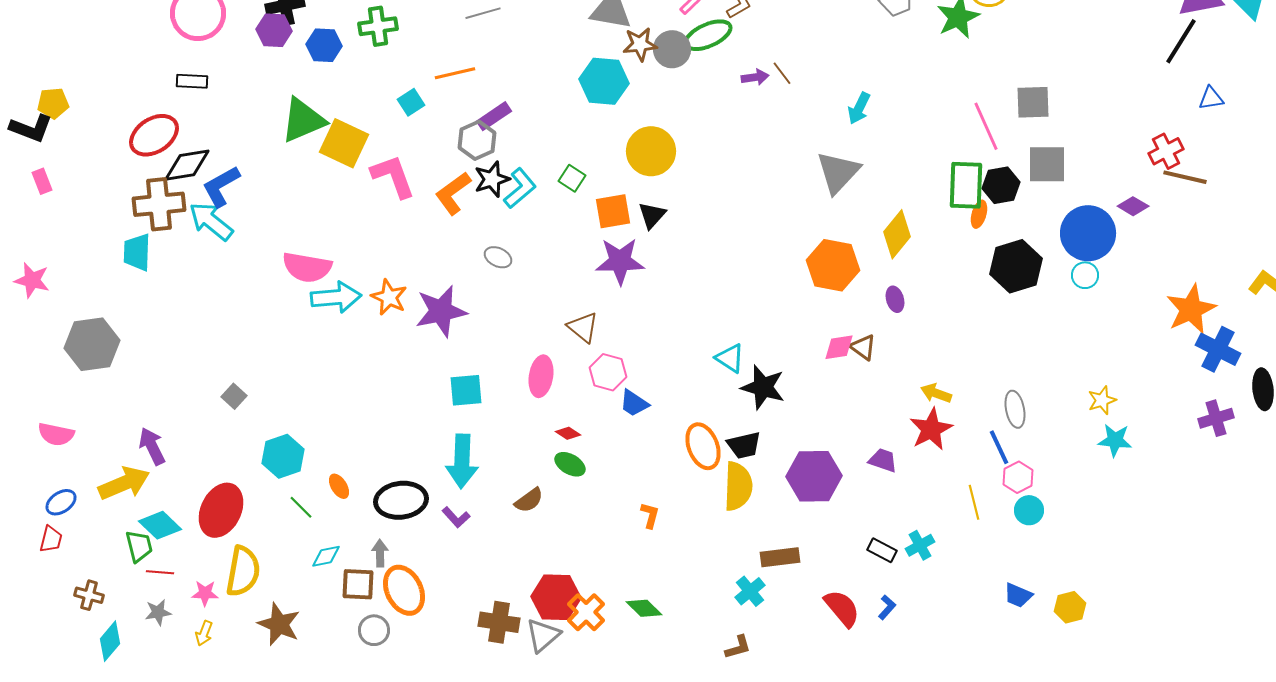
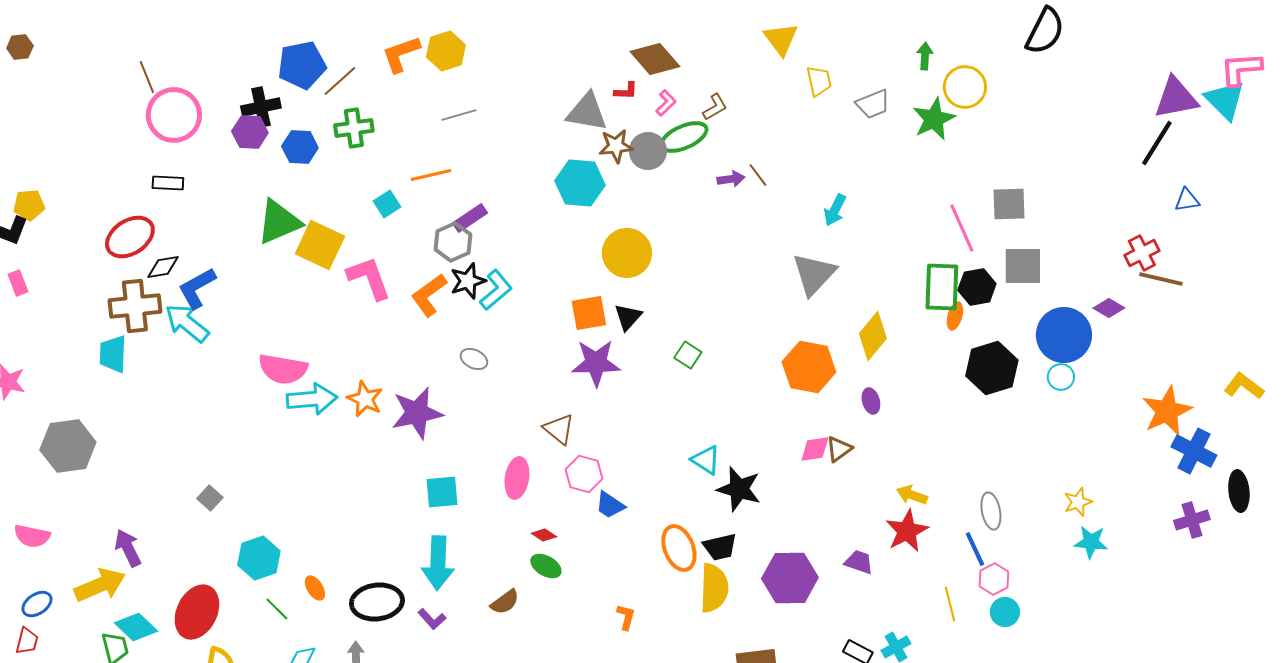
black diamond: (187, 165) -> (163, 267), size x0.7
green square: (572, 178) -> (688, 355), moved
brown triangle: (863, 347) -> (839, 449), turned 48

